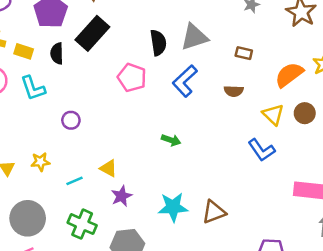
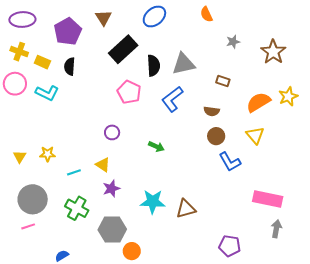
black rectangle: (92, 33) -> (123, 49), moved
cyan L-shape: (33, 88) -> (47, 93), turned -50
brown circle: (305, 113) -> (216, 136), moved
yellow triangle: (273, 114) -> (255, 135), moved
purple circle: (71, 120) -> (112, 132), moved

